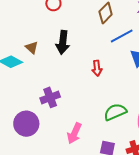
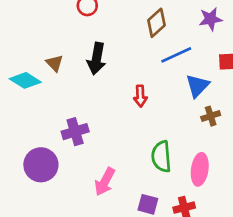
green semicircle: (115, 112) -> (161, 156), turned -75

